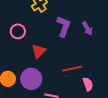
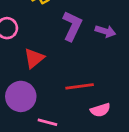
purple arrow: (87, 28) -> (105, 31), turned -48
pink semicircle: (88, 84) -> (100, 110), turned 88

